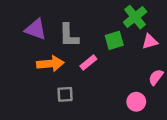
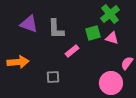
pink triangle: (150, 42) -> (112, 38), moved, turned 32
orange arrow: (50, 64) -> (18, 62), moved
pink circle: (136, 102) -> (111, 83), size x1.5

